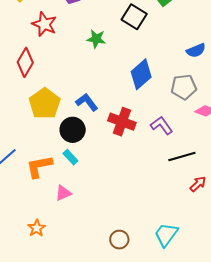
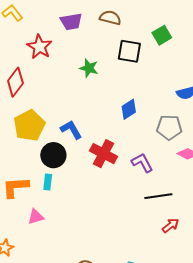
black square: (134, 17) -> (129, 51), turned -30
blue diamond: (141, 74) -> (129, 109), size x0.7
cyan rectangle: (70, 157) -> (48, 182), turned 42

